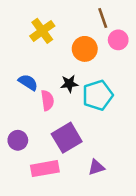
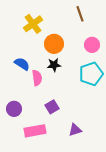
pink circle: (118, 40) -> (92, 45), moved
orange circle: (85, 49) -> (54, 44), moved
cyan pentagon: (98, 95) -> (91, 74), moved
purple square: (67, 138) -> (52, 107), size x0.6

